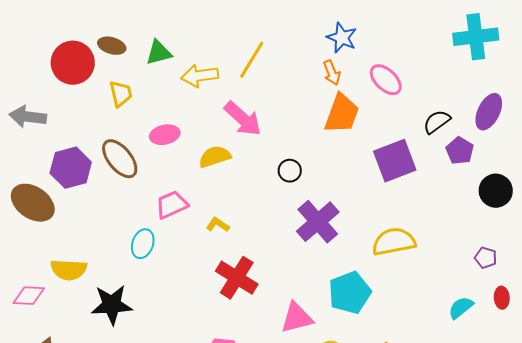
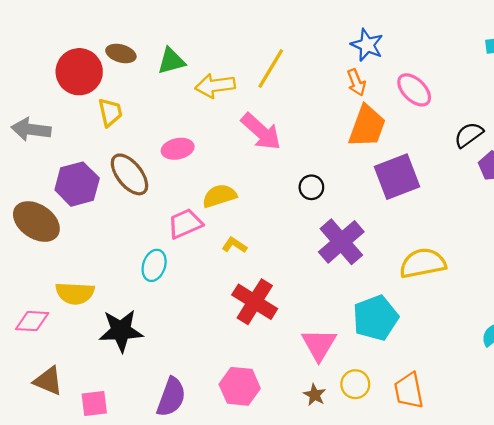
yellow trapezoid: (121, 94) -> (110, 112), moved
yellow semicircle: (215, 157) -> (219, 196), moved
purple square: (395, 161) -> (397, 177), moved
pink triangle: (297, 318) -> (319, 345), turned -45

